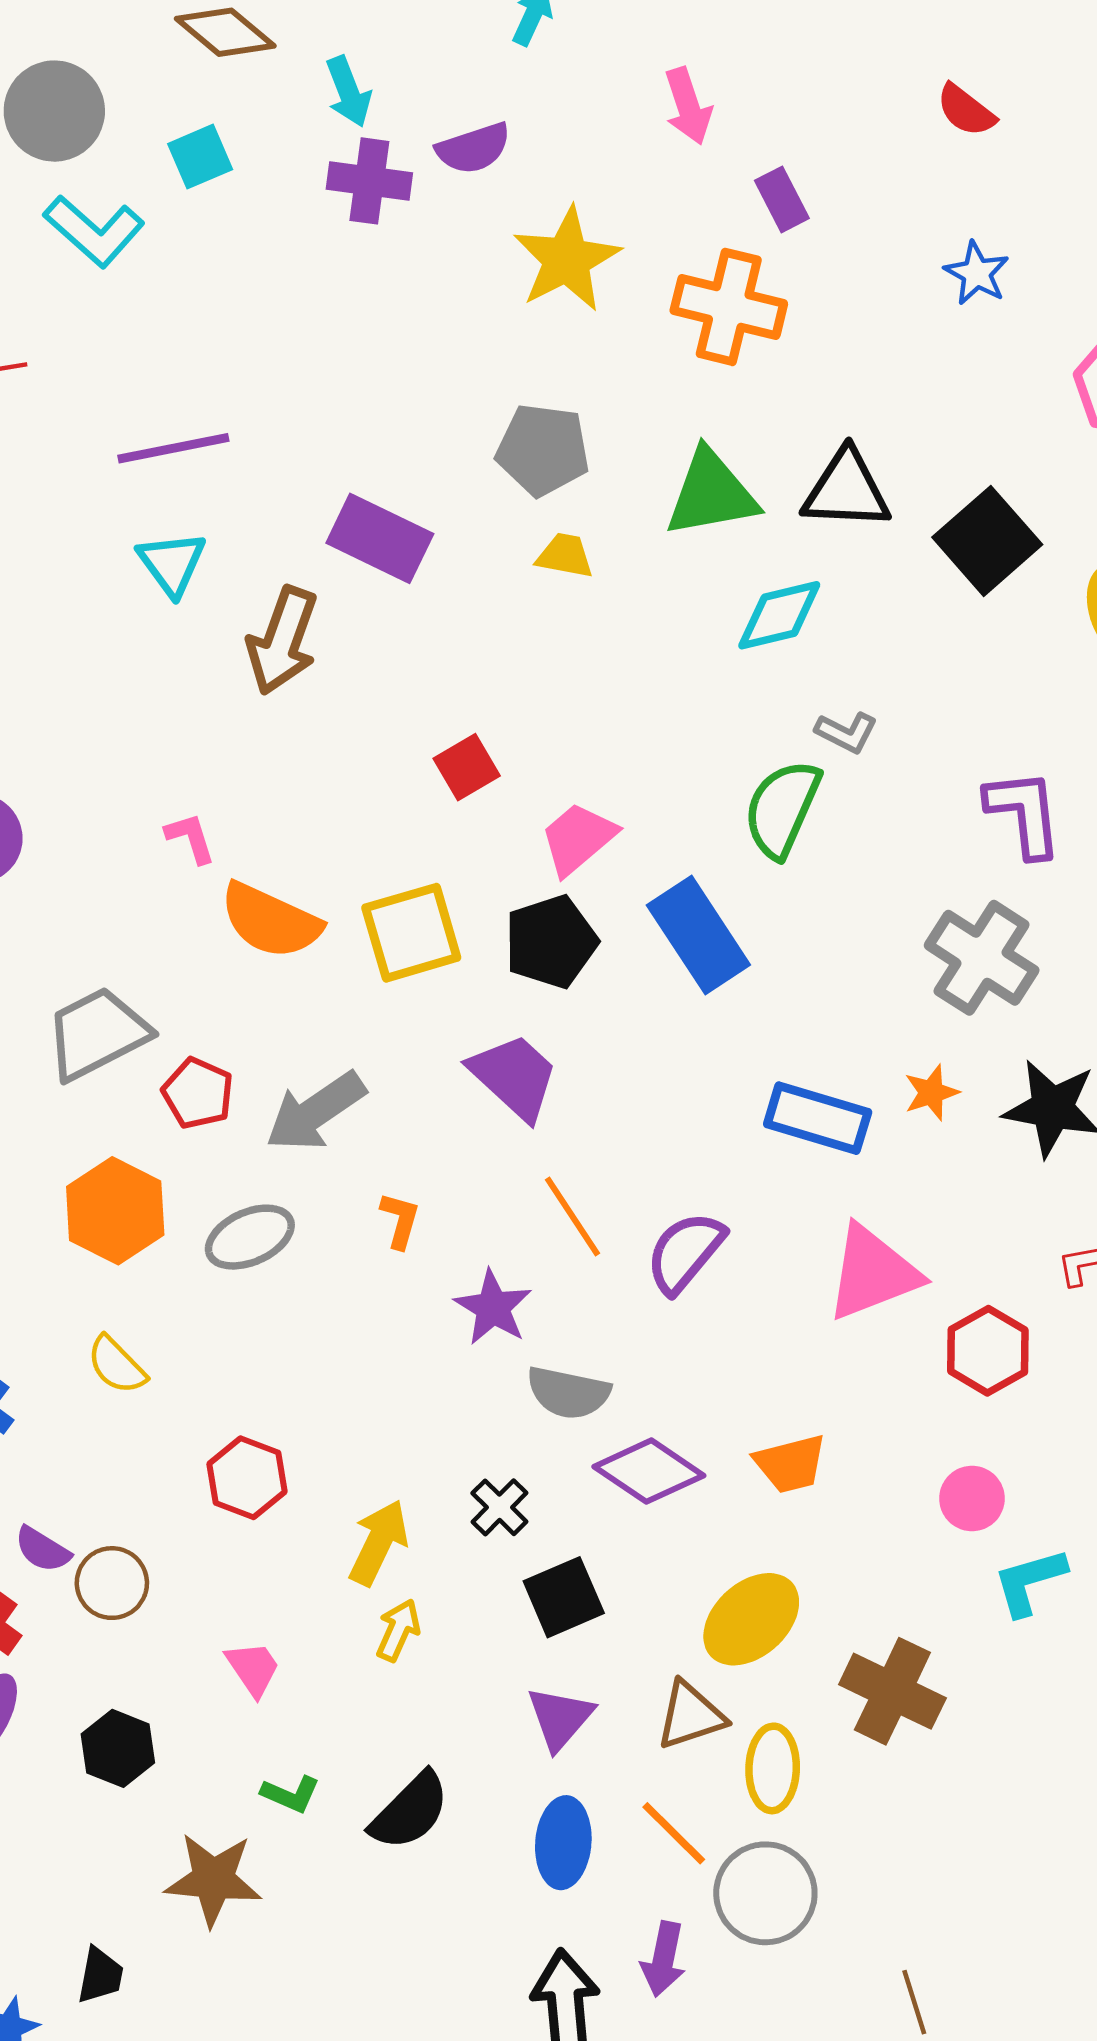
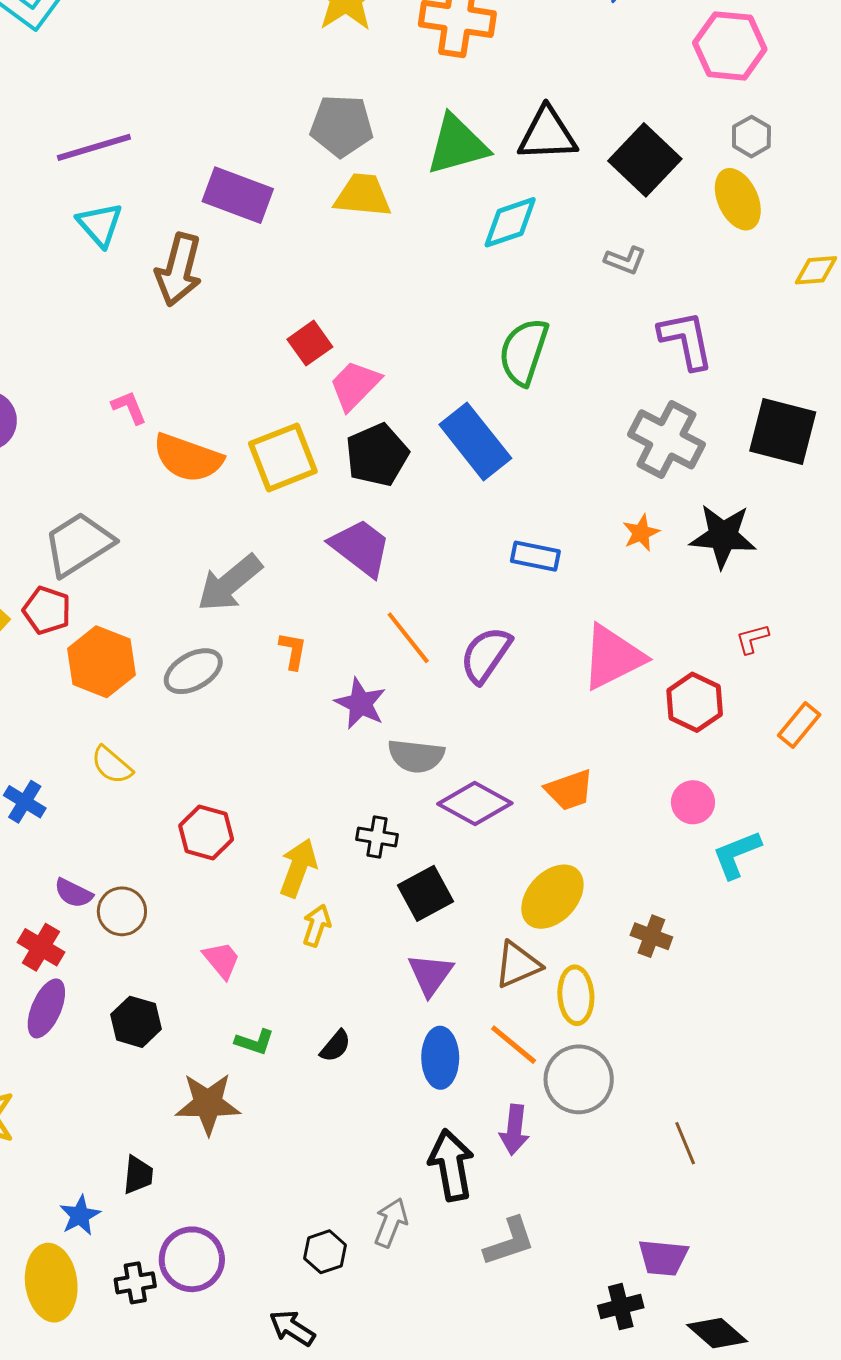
yellow trapezoid: (565, 556) -> (363, 195), size x1.5
gray L-shape: (846, 732) -> (625, 260), moved
pink trapezoid: (578, 839) -> (355, 385), moved
red pentagon: (198, 1093) -> (47, 610), moved
blue rectangle: (818, 1118) -> (535, 556), moved, size x0.7
black cross: (499, 1507) -> (377, 837), turned -30
brown cross: (892, 1691) -> (651, 936), size x0.6
black semicircle: (410, 1811) -> (335, 1046), size x0.6

